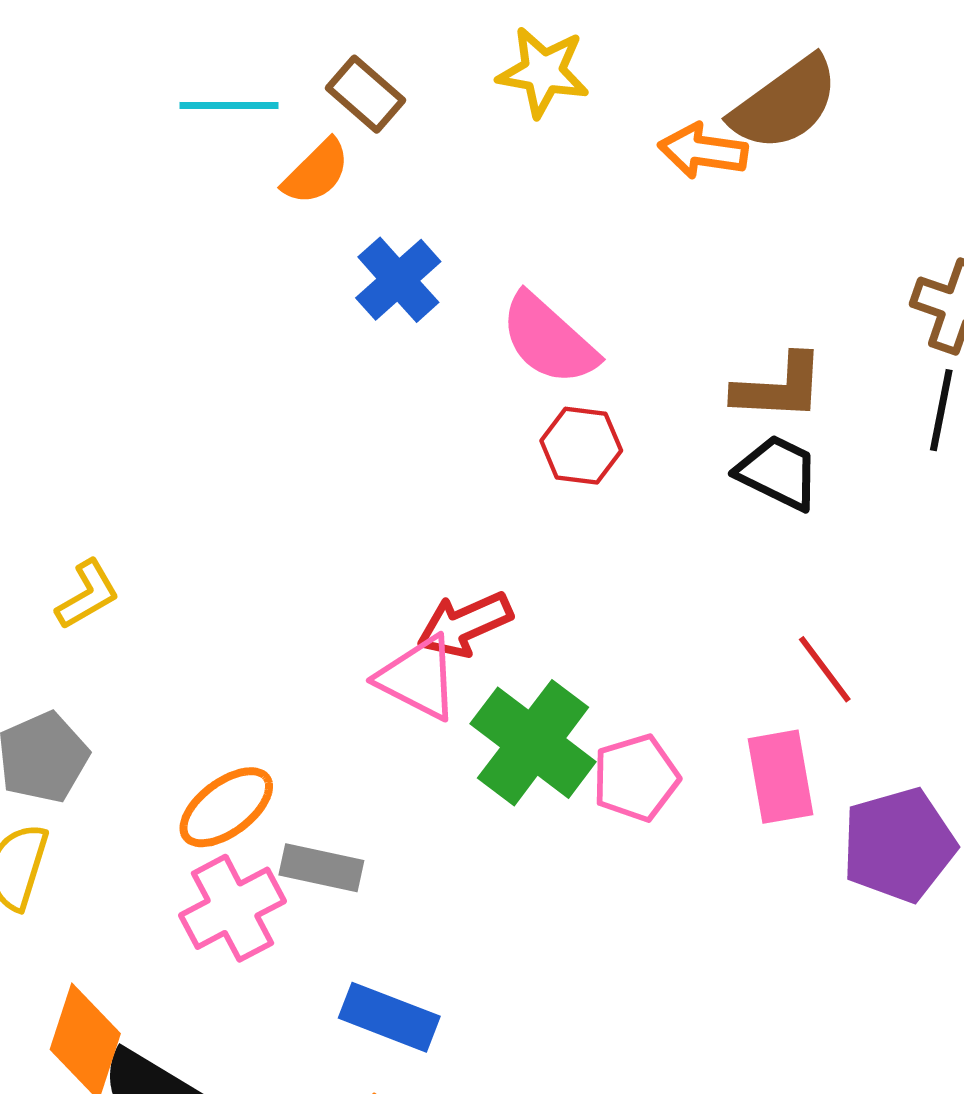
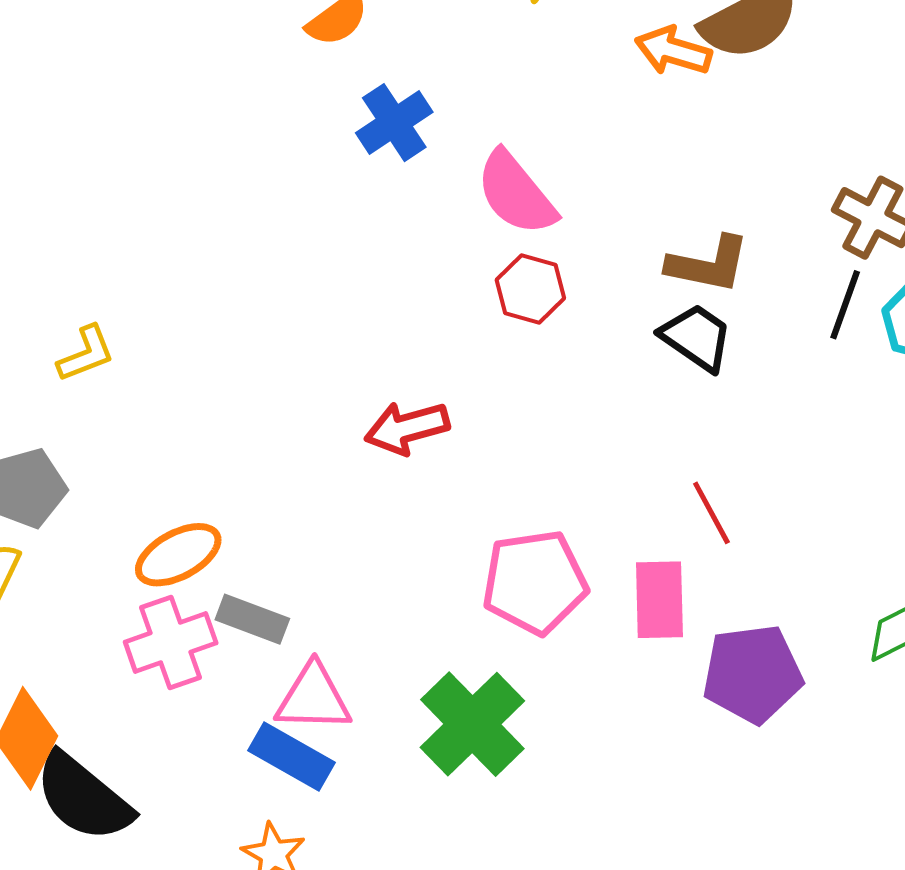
pink triangle: (418, 678) -> (313, 698), moved, turned -34
green cross: (533, 743) -> (472, 724), moved
pink pentagon: (636, 778) -> (535, 582), size x1.4

